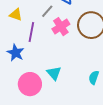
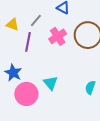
gray line: (47, 11) -> (36, 20), moved
blue star: (16, 53) -> (13, 73), moved

